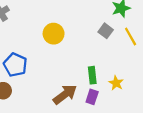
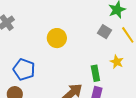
yellow star: (116, 83) -> (117, 62), moved

